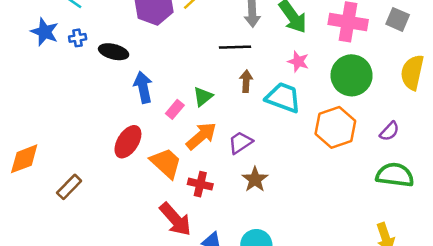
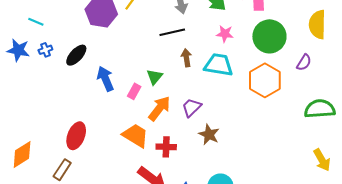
black ellipse: (114, 52) -> (76, 55), turned -50
purple semicircle: (389, 131) -> (304, 62), moved
red ellipse: (128, 142) -> (76, 136), moved

